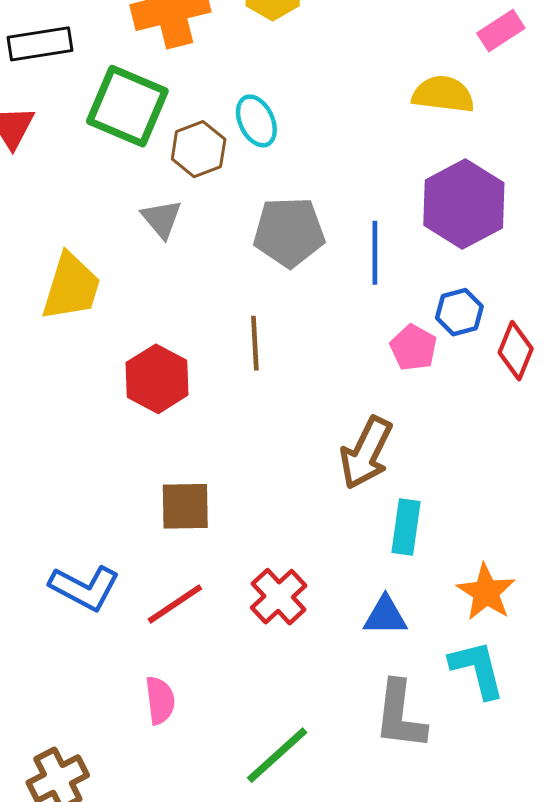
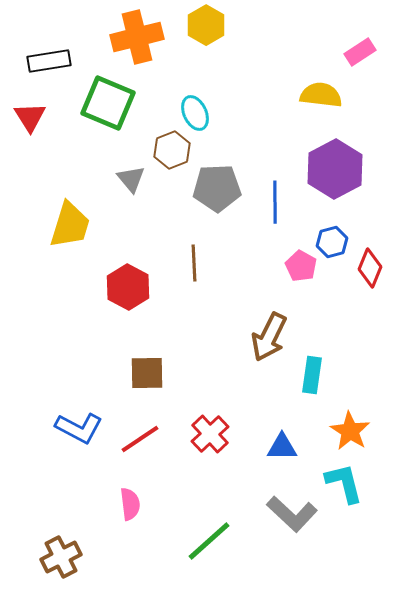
brown hexagon: (199, 149) -> (172, 150), moved
cyan rectangle: (406, 527) -> (312, 375), moved
gray L-shape: (400, 715) -> (292, 514), turned -54

